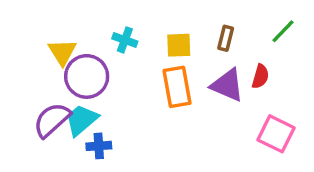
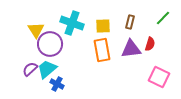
cyan cross: (125, 40) -> (72, 23), size x1.6
purple triangle: (227, 85) -> (131, 49), turned -30
purple semicircle: (52, 120) -> (30, 69), size x0.7
blue cross: (99, 146) -> (57, 84), turned 32

